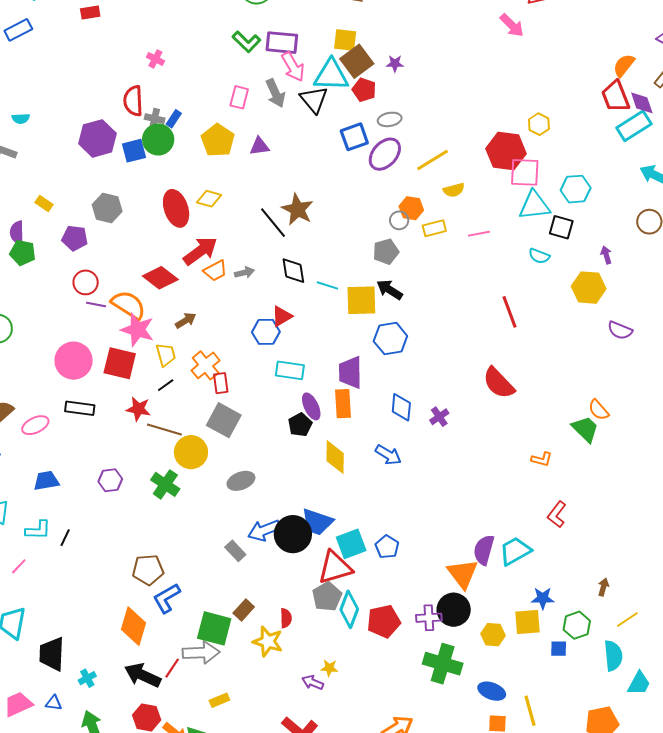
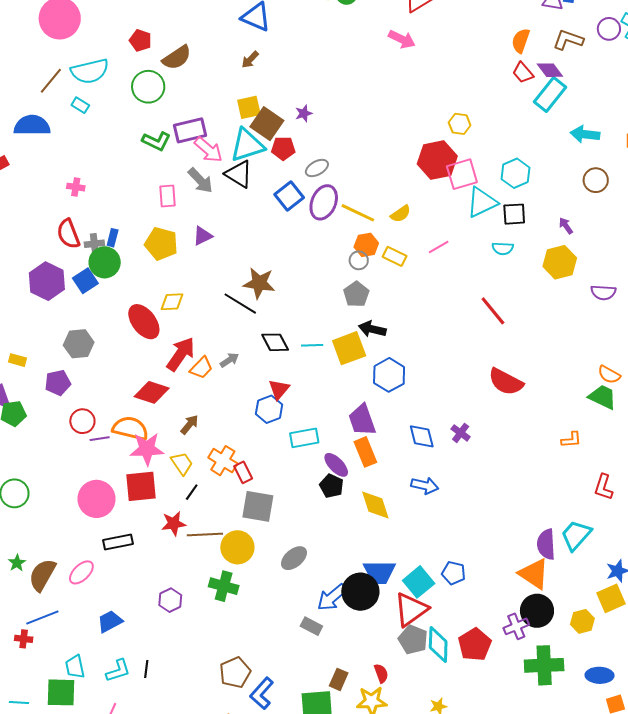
red trapezoid: (616, 96) -> (523, 73), size x0.7
yellow line: (433, 160) -> (358, 213), moved, turned 76
yellow rectangle: (434, 228) -> (395, 256), turned 60

